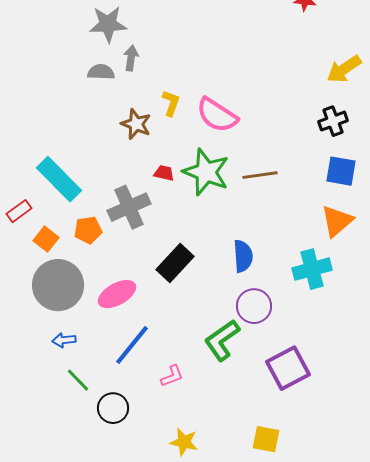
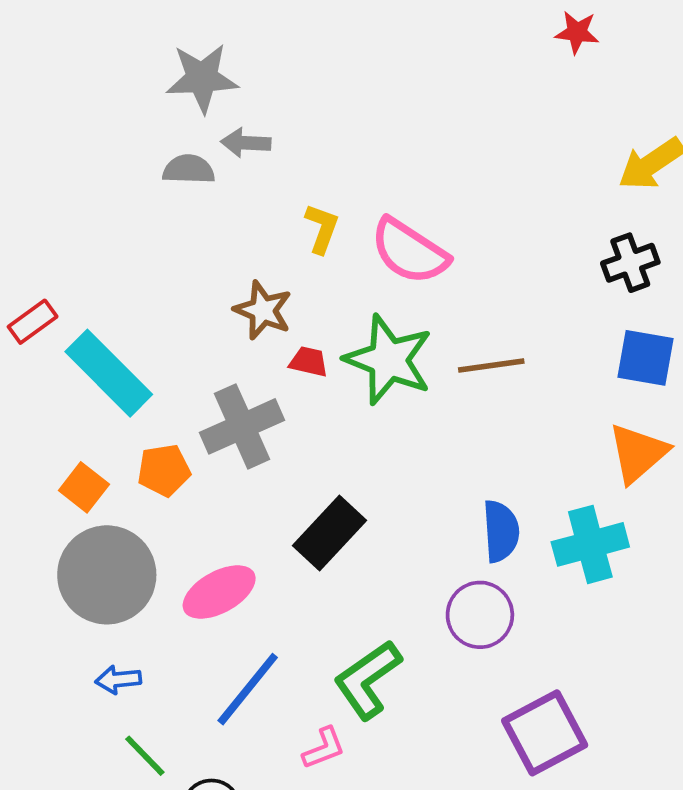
gray arrow: (131, 58) -> (246, 143), turned -95
brown star: (136, 124) -> (263, 310), moved
red rectangle: (19, 211) -> (33, 322), moved
blue semicircle: (243, 256) -> (501, 531), moved
green L-shape: (222, 340) -> (368, 680), moved

